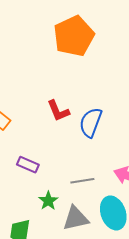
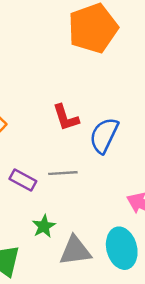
gray line: (82, 181) -> (63, 173), moved

